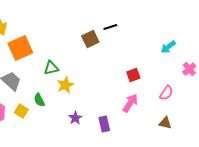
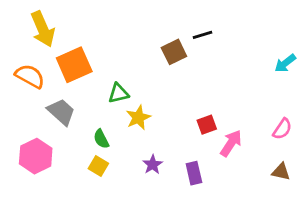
red square: (133, 75) -> (207, 125), moved
yellow square: (21, 111) -> (98, 166), moved

